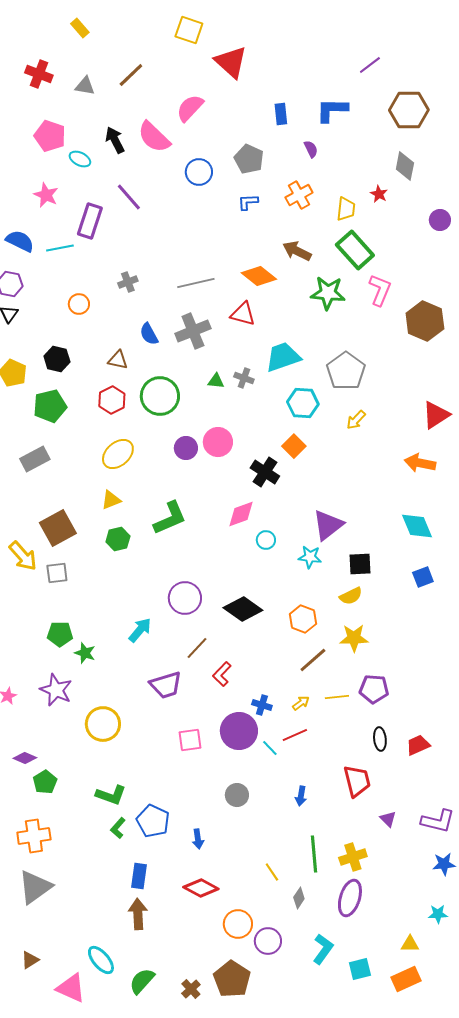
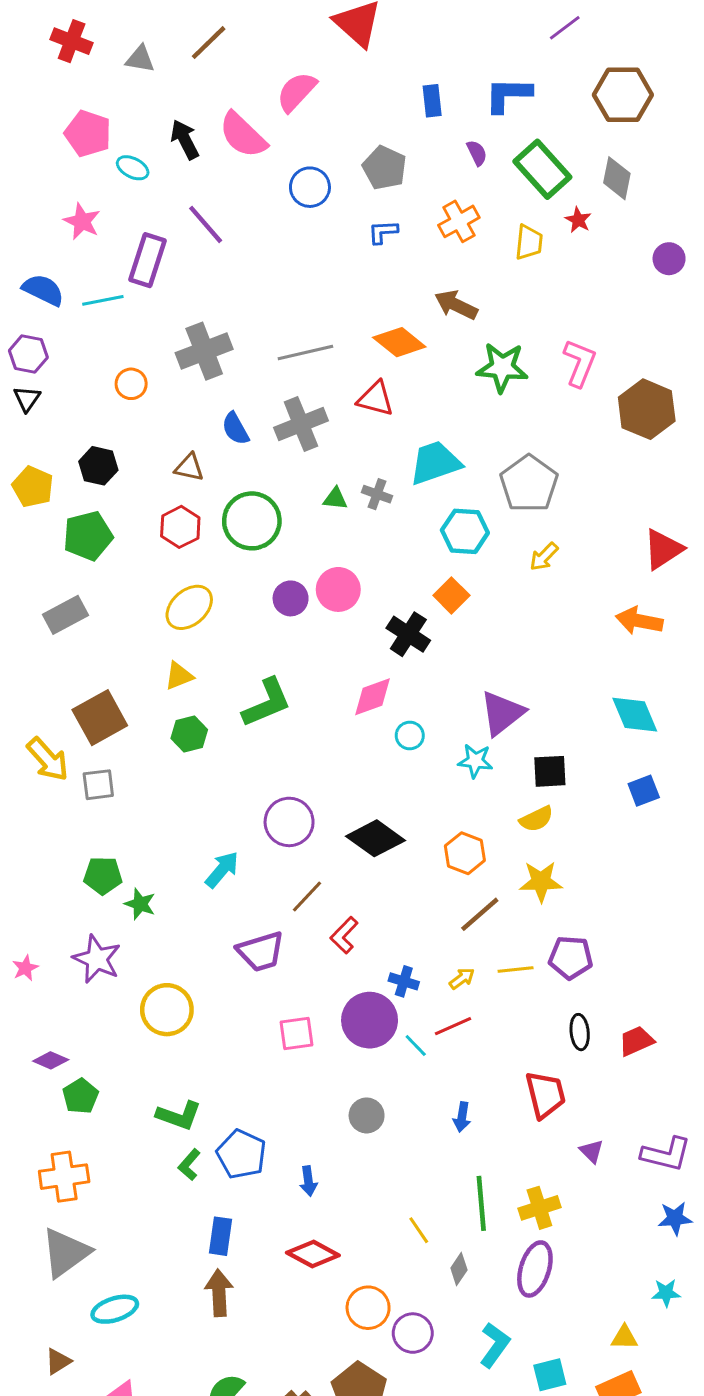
green rectangle: (355, 250) -> (542, 169), moved
gray cross: (128, 282) -> (204, 351), size x1.8
cyan ellipse: (101, 960) -> (115, 1309), moved, turned -68

